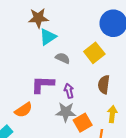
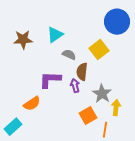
brown star: (38, 18) -> (23, 40), moved
brown semicircle: (104, 85) -> (82, 72), moved
gray star: (66, 112) -> (102, 94), moved, turned 30

